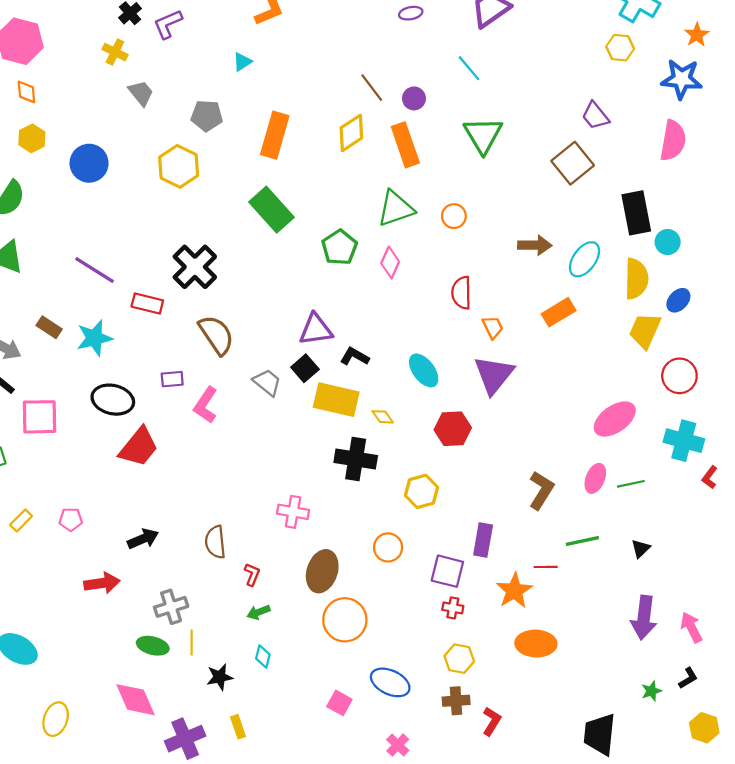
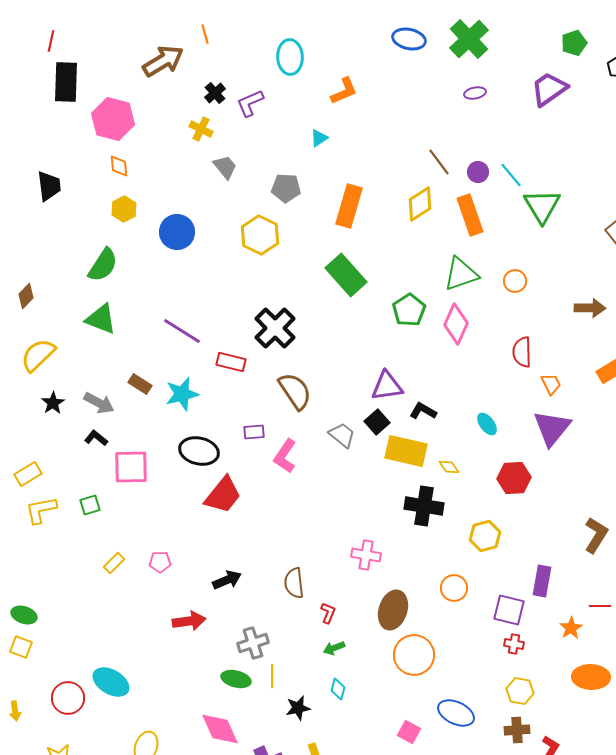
cyan line: (469, 68) -> (511, 175), moved
pink diamond: (390, 263) -> (456, 324), size x1.4
cyan ellipse: (424, 370) -> (487, 424), size x0.7
orange star: (514, 591) -> (571, 628), size x0.7

